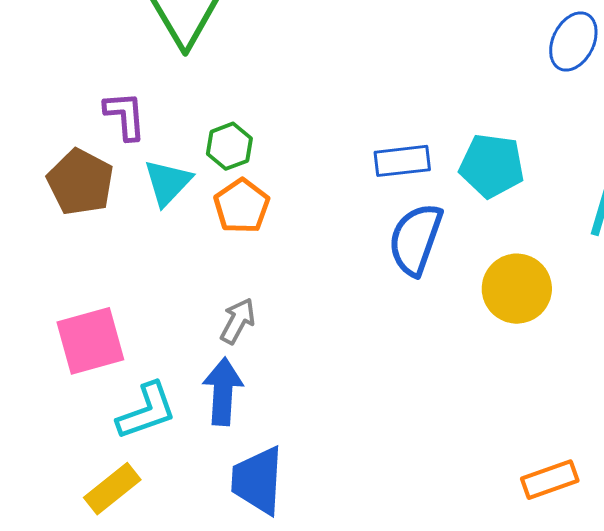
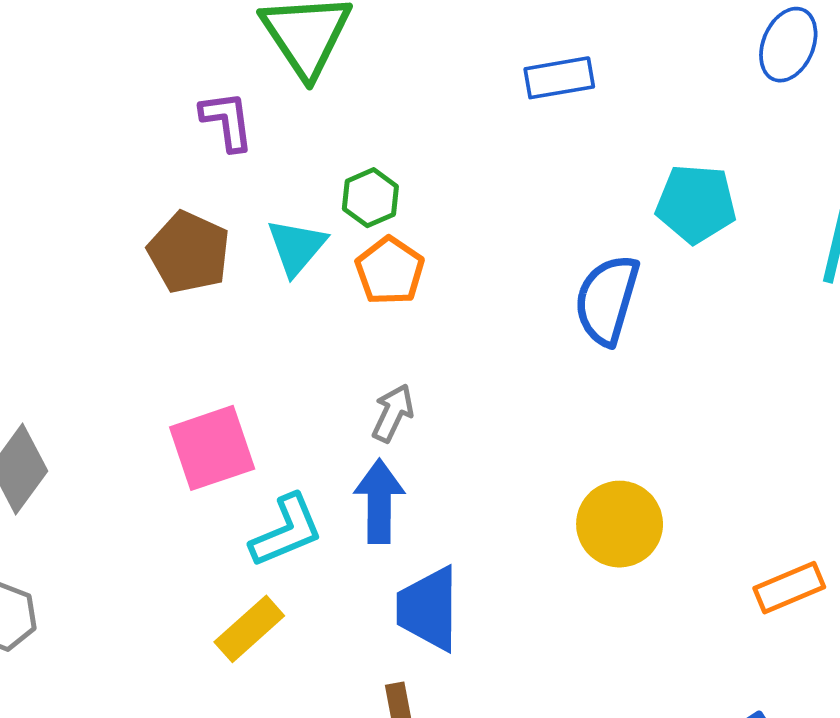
purple L-shape: (125, 116) -> (227, 121), moved
blue rectangle: (402, 161) -> (559, 78), moved
yellow circle: (517, 289) -> (620, 524), moved

